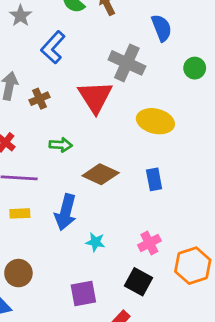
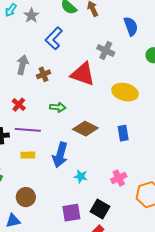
gray cross: (127, 63) -> (106, 51), size x0.7
red triangle: (95, 97) -> (83, 74), turned -40
black square: (139, 282) -> (100, 209), moved

